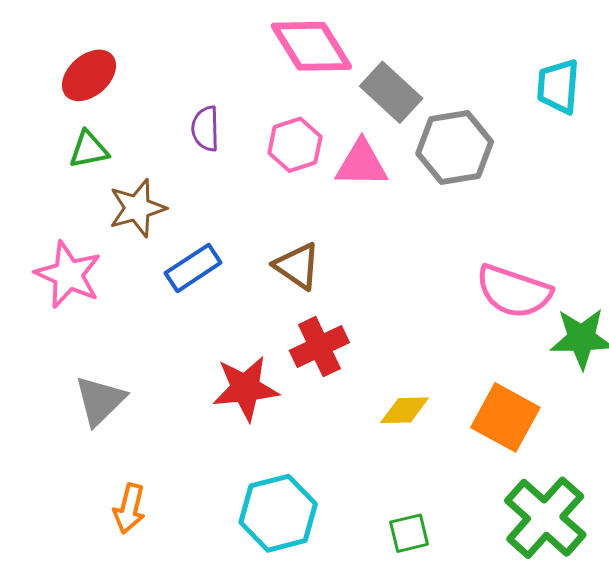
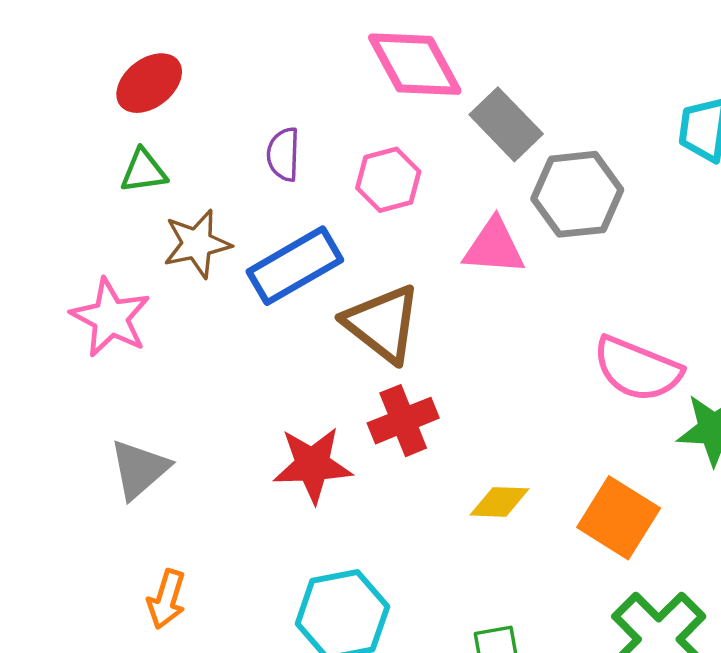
pink triangle: (362, 164) -> (494, 247), moved
brown triangle: (297, 266) -> (382, 324), size x1.4
blue rectangle: (193, 268) -> (295, 266), moved, size x1.4

